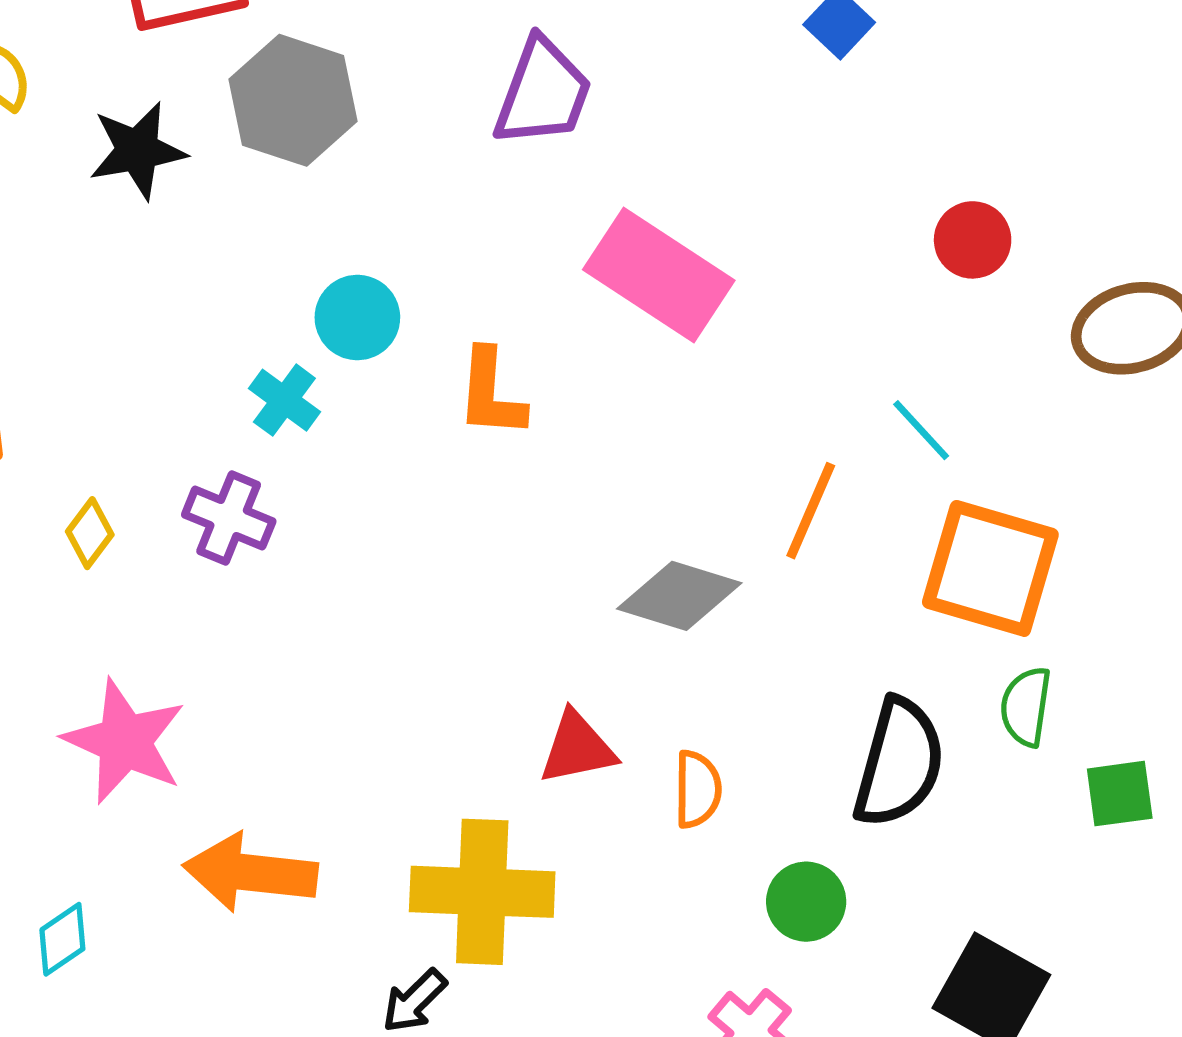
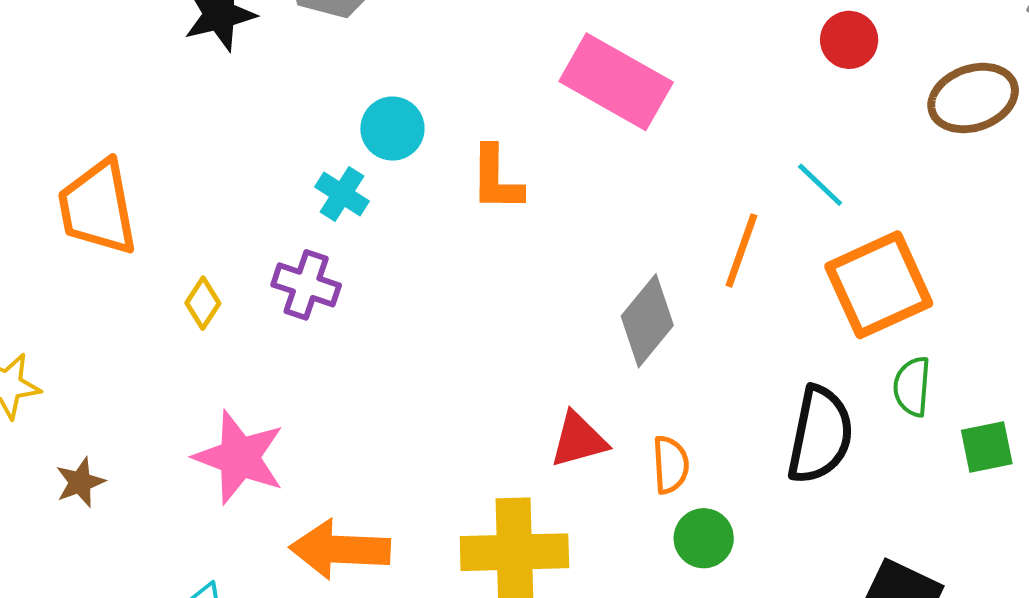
orange square: (990, 568) -> (879, 285), turned -37
gray diamond: (679, 596) -> (647, 321), turned -64
green circle: (806, 902) -> (704, 538), moved

